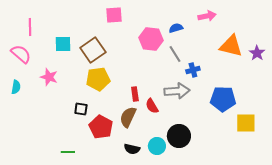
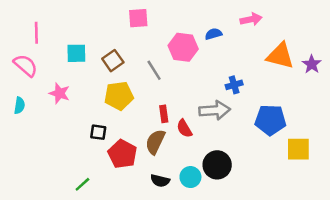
brown square: (93, 50) -> (113, 61), size x0.7
gray line: (175, 54) -> (154, 70), moved
green line: (68, 152) -> (82, 184), turned -40

